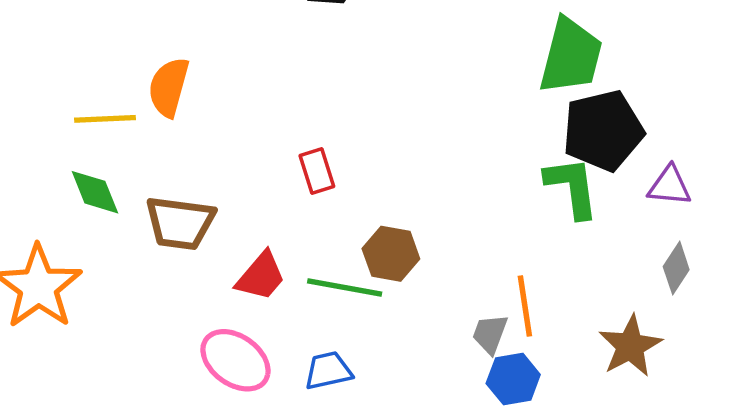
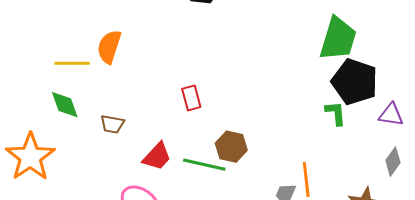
black pentagon: (603, 131) -> (355, 82), turned 30
green L-shape: (572, 187) -> (336, 113), size x0.7
brown trapezoid: (180, 223) -> (112, 124), size x0.6

